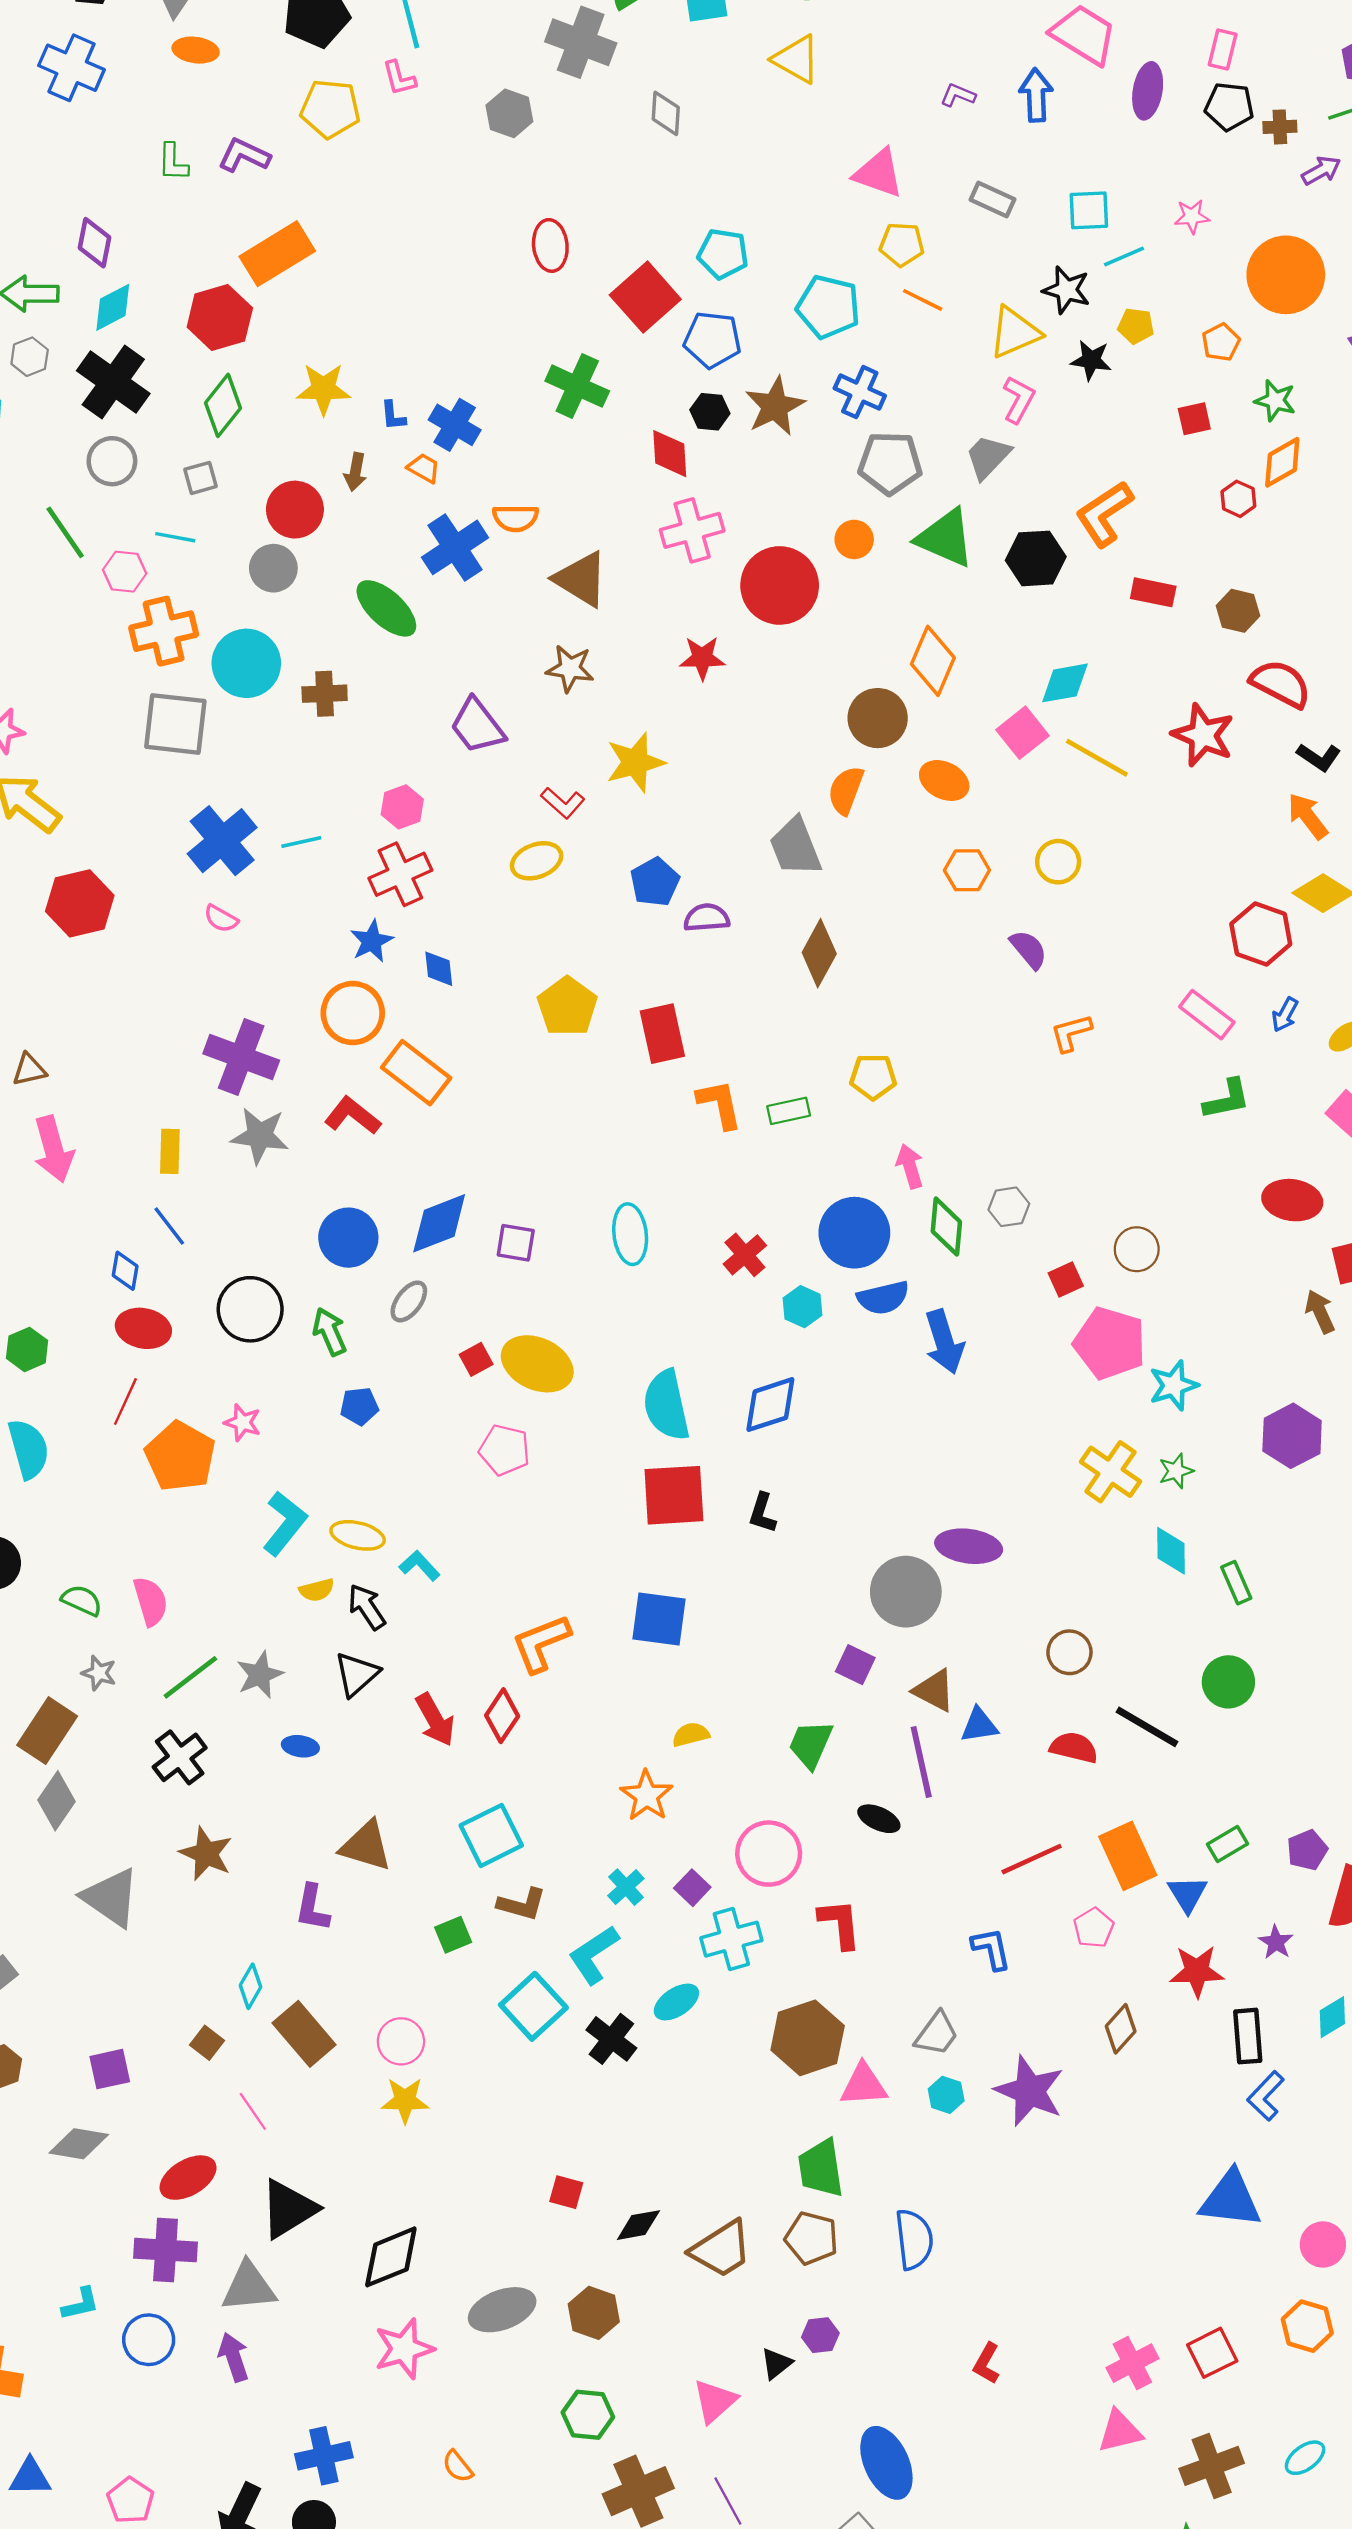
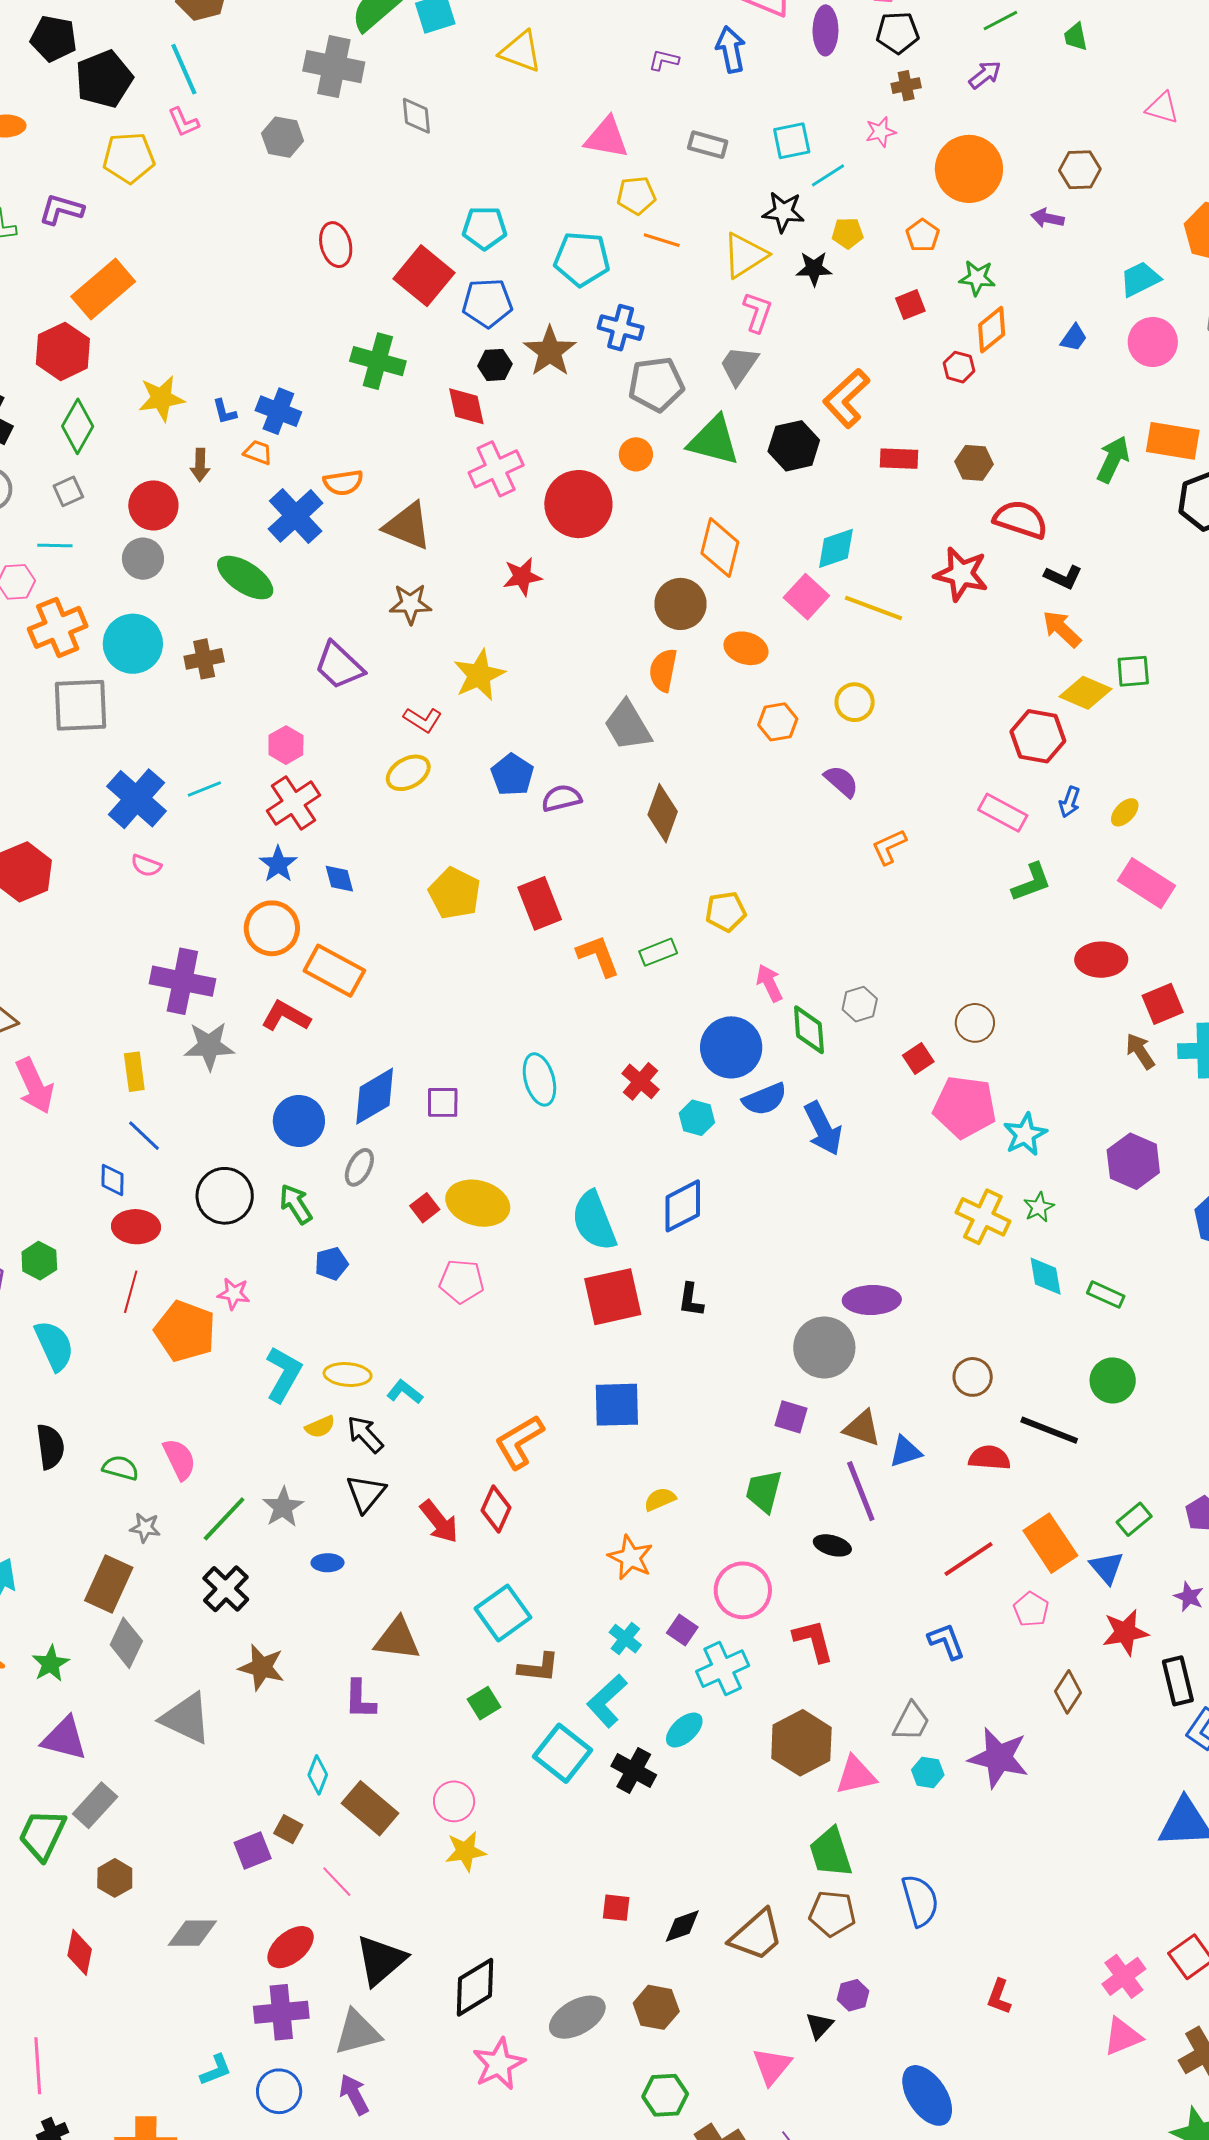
brown cross: (1280, 127) -> (906, 86), moved
green rectangle: (1236, 1583) -> (1106, 1295), turned -33
purple square: (110, 2069) -> (253, 1851), moved

